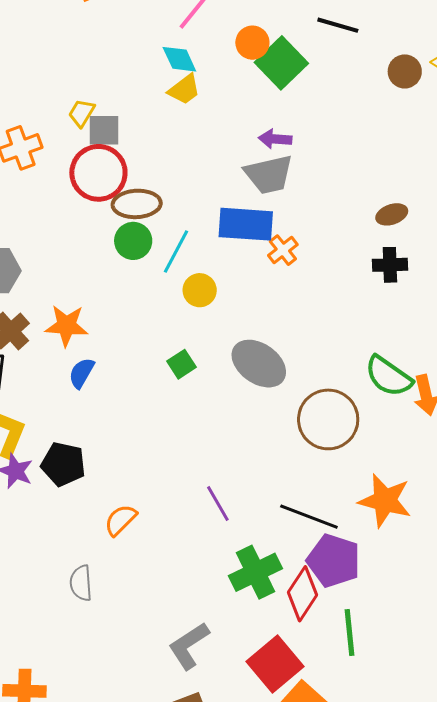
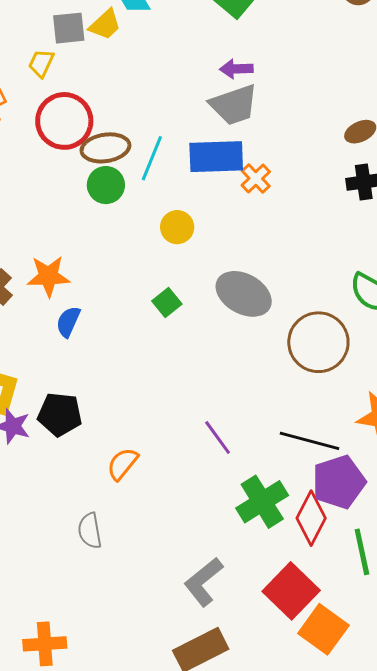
yellow trapezoid: (184, 89) -> (105, 25), moved
gray square: (104, 130) -> (69, 28), moved
cyan line: (176, 251) -> (152, 158), moved
purple pentagon: (334, 561) -> (339, 482), turned -30

